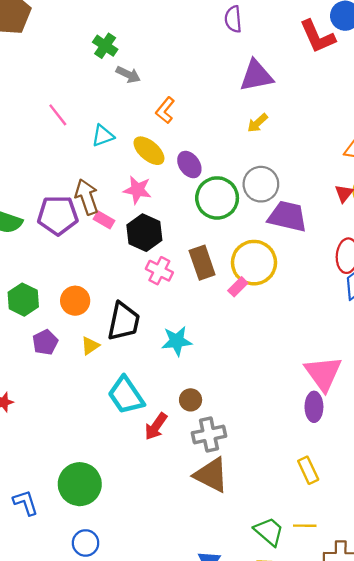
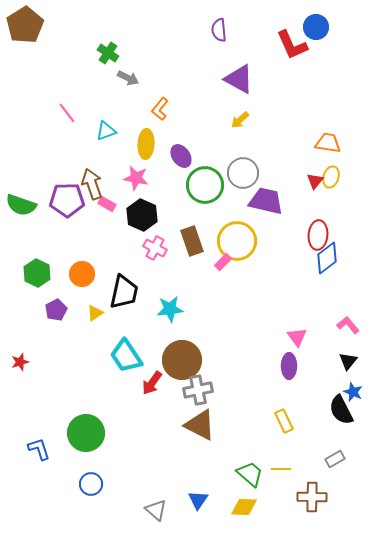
purple triangle: (256, 76) -> (239, 79), turned 40
yellow ellipse: (149, 151) -> (146, 144), turned 52
pink triangle: (323, 373) -> (297, 337), size x0.6
brown circle: (191, 400) -> (182, 360), size x2.0

